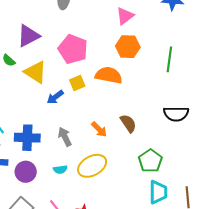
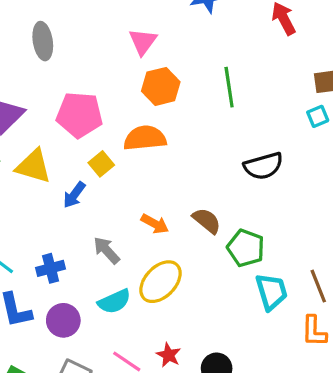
brown semicircle: (128, 123) -> (207, 221), moved
blue cross: (27, 138) -> (51, 268), size x0.7
cyan semicircle: (60, 169) -> (114, 301), size x1.5

